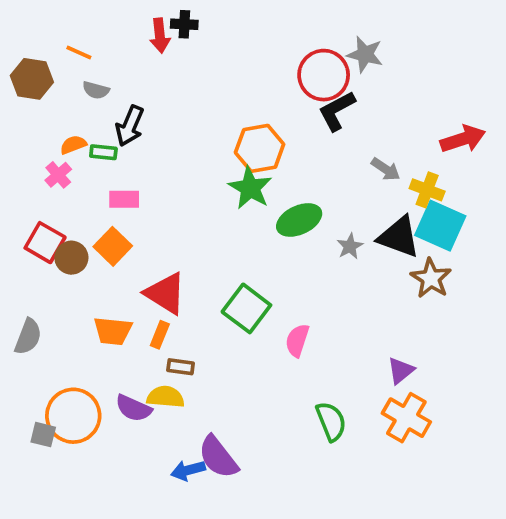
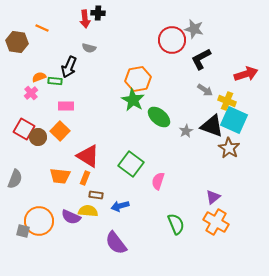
gray semicircle: (96, 90) -> (89, 48), moved
black L-shape: (337, 111) -> (201, 59), moved
green ellipse: (299, 220) -> (159, 117), turned 65
blue arrow: (188, 470) -> (120, 206), moved

